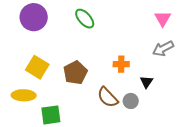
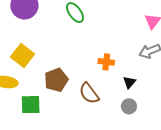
brown pentagon: (75, 73) -> (56, 80), moved
gray circle: (131, 101) -> (129, 106), moved

